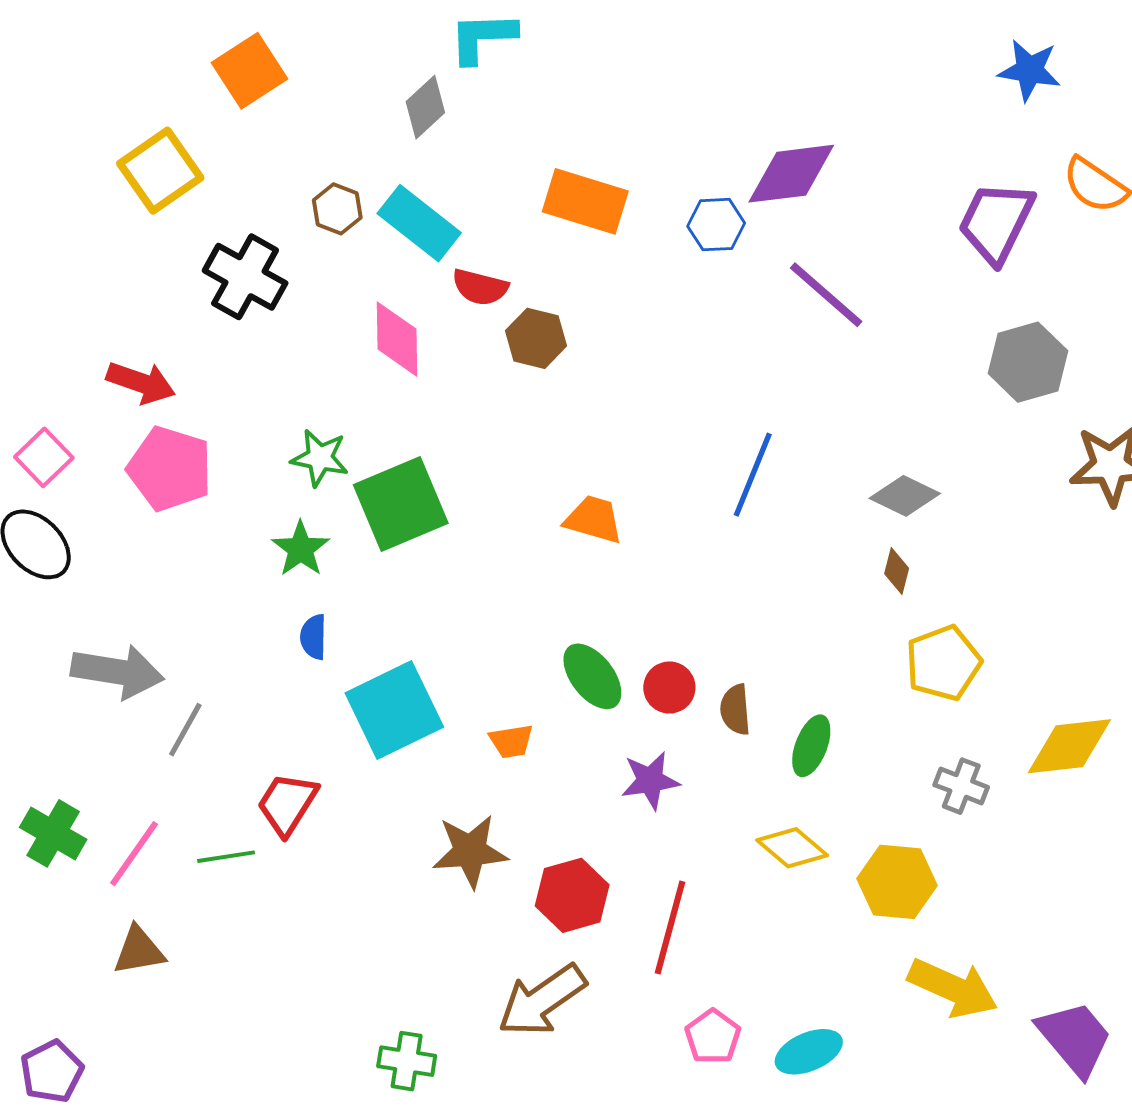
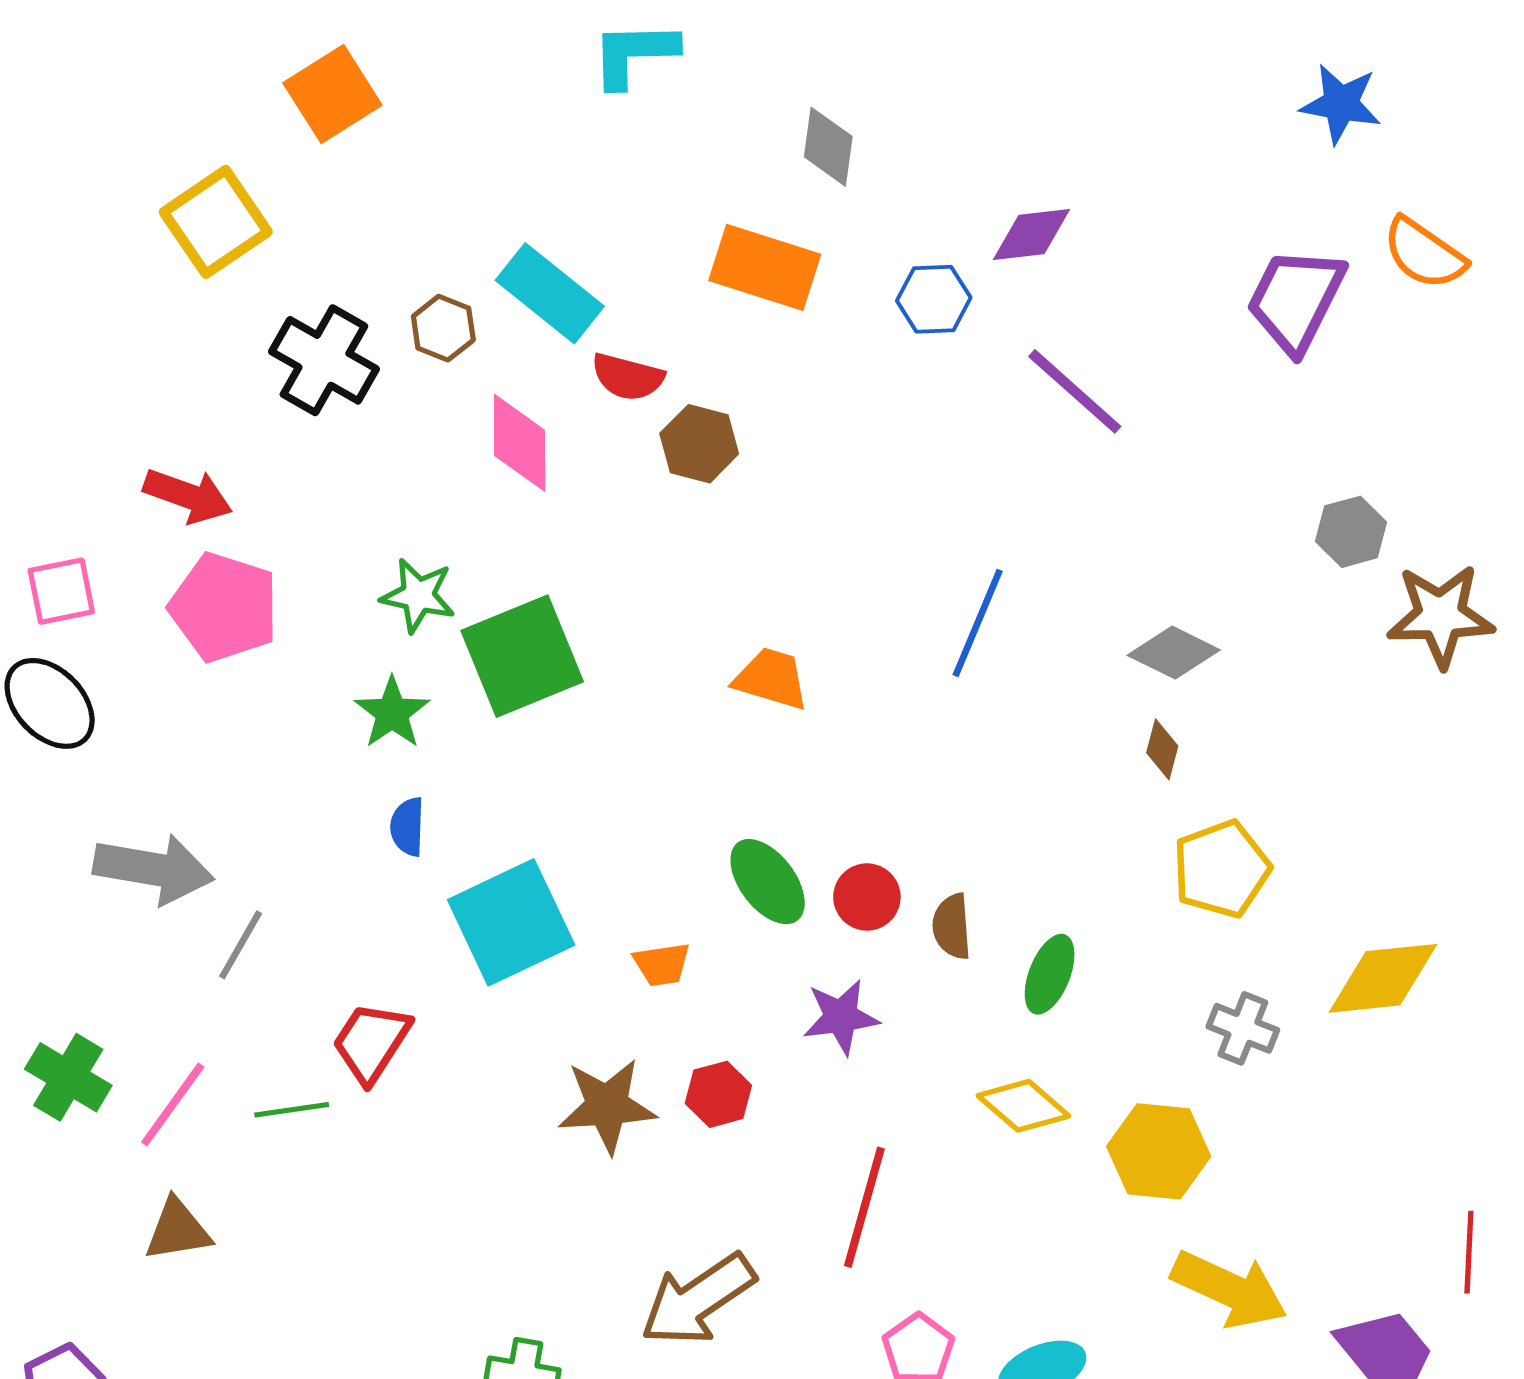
gray diamond: (425, 107) -> (828, 147), moved, turned -40
purple diamond: (791, 174) -> (1031, 234), size x0.7
brown hexagon: (337, 209) -> (443, 328), moved
gray hexagon: (1028, 362) -> (1351, 532), moved, size x0.7
pink square: (44, 457) -> (61, 591), turned 32
red hexagon: (572, 895) -> (718, 1094), moved, size x0.7

